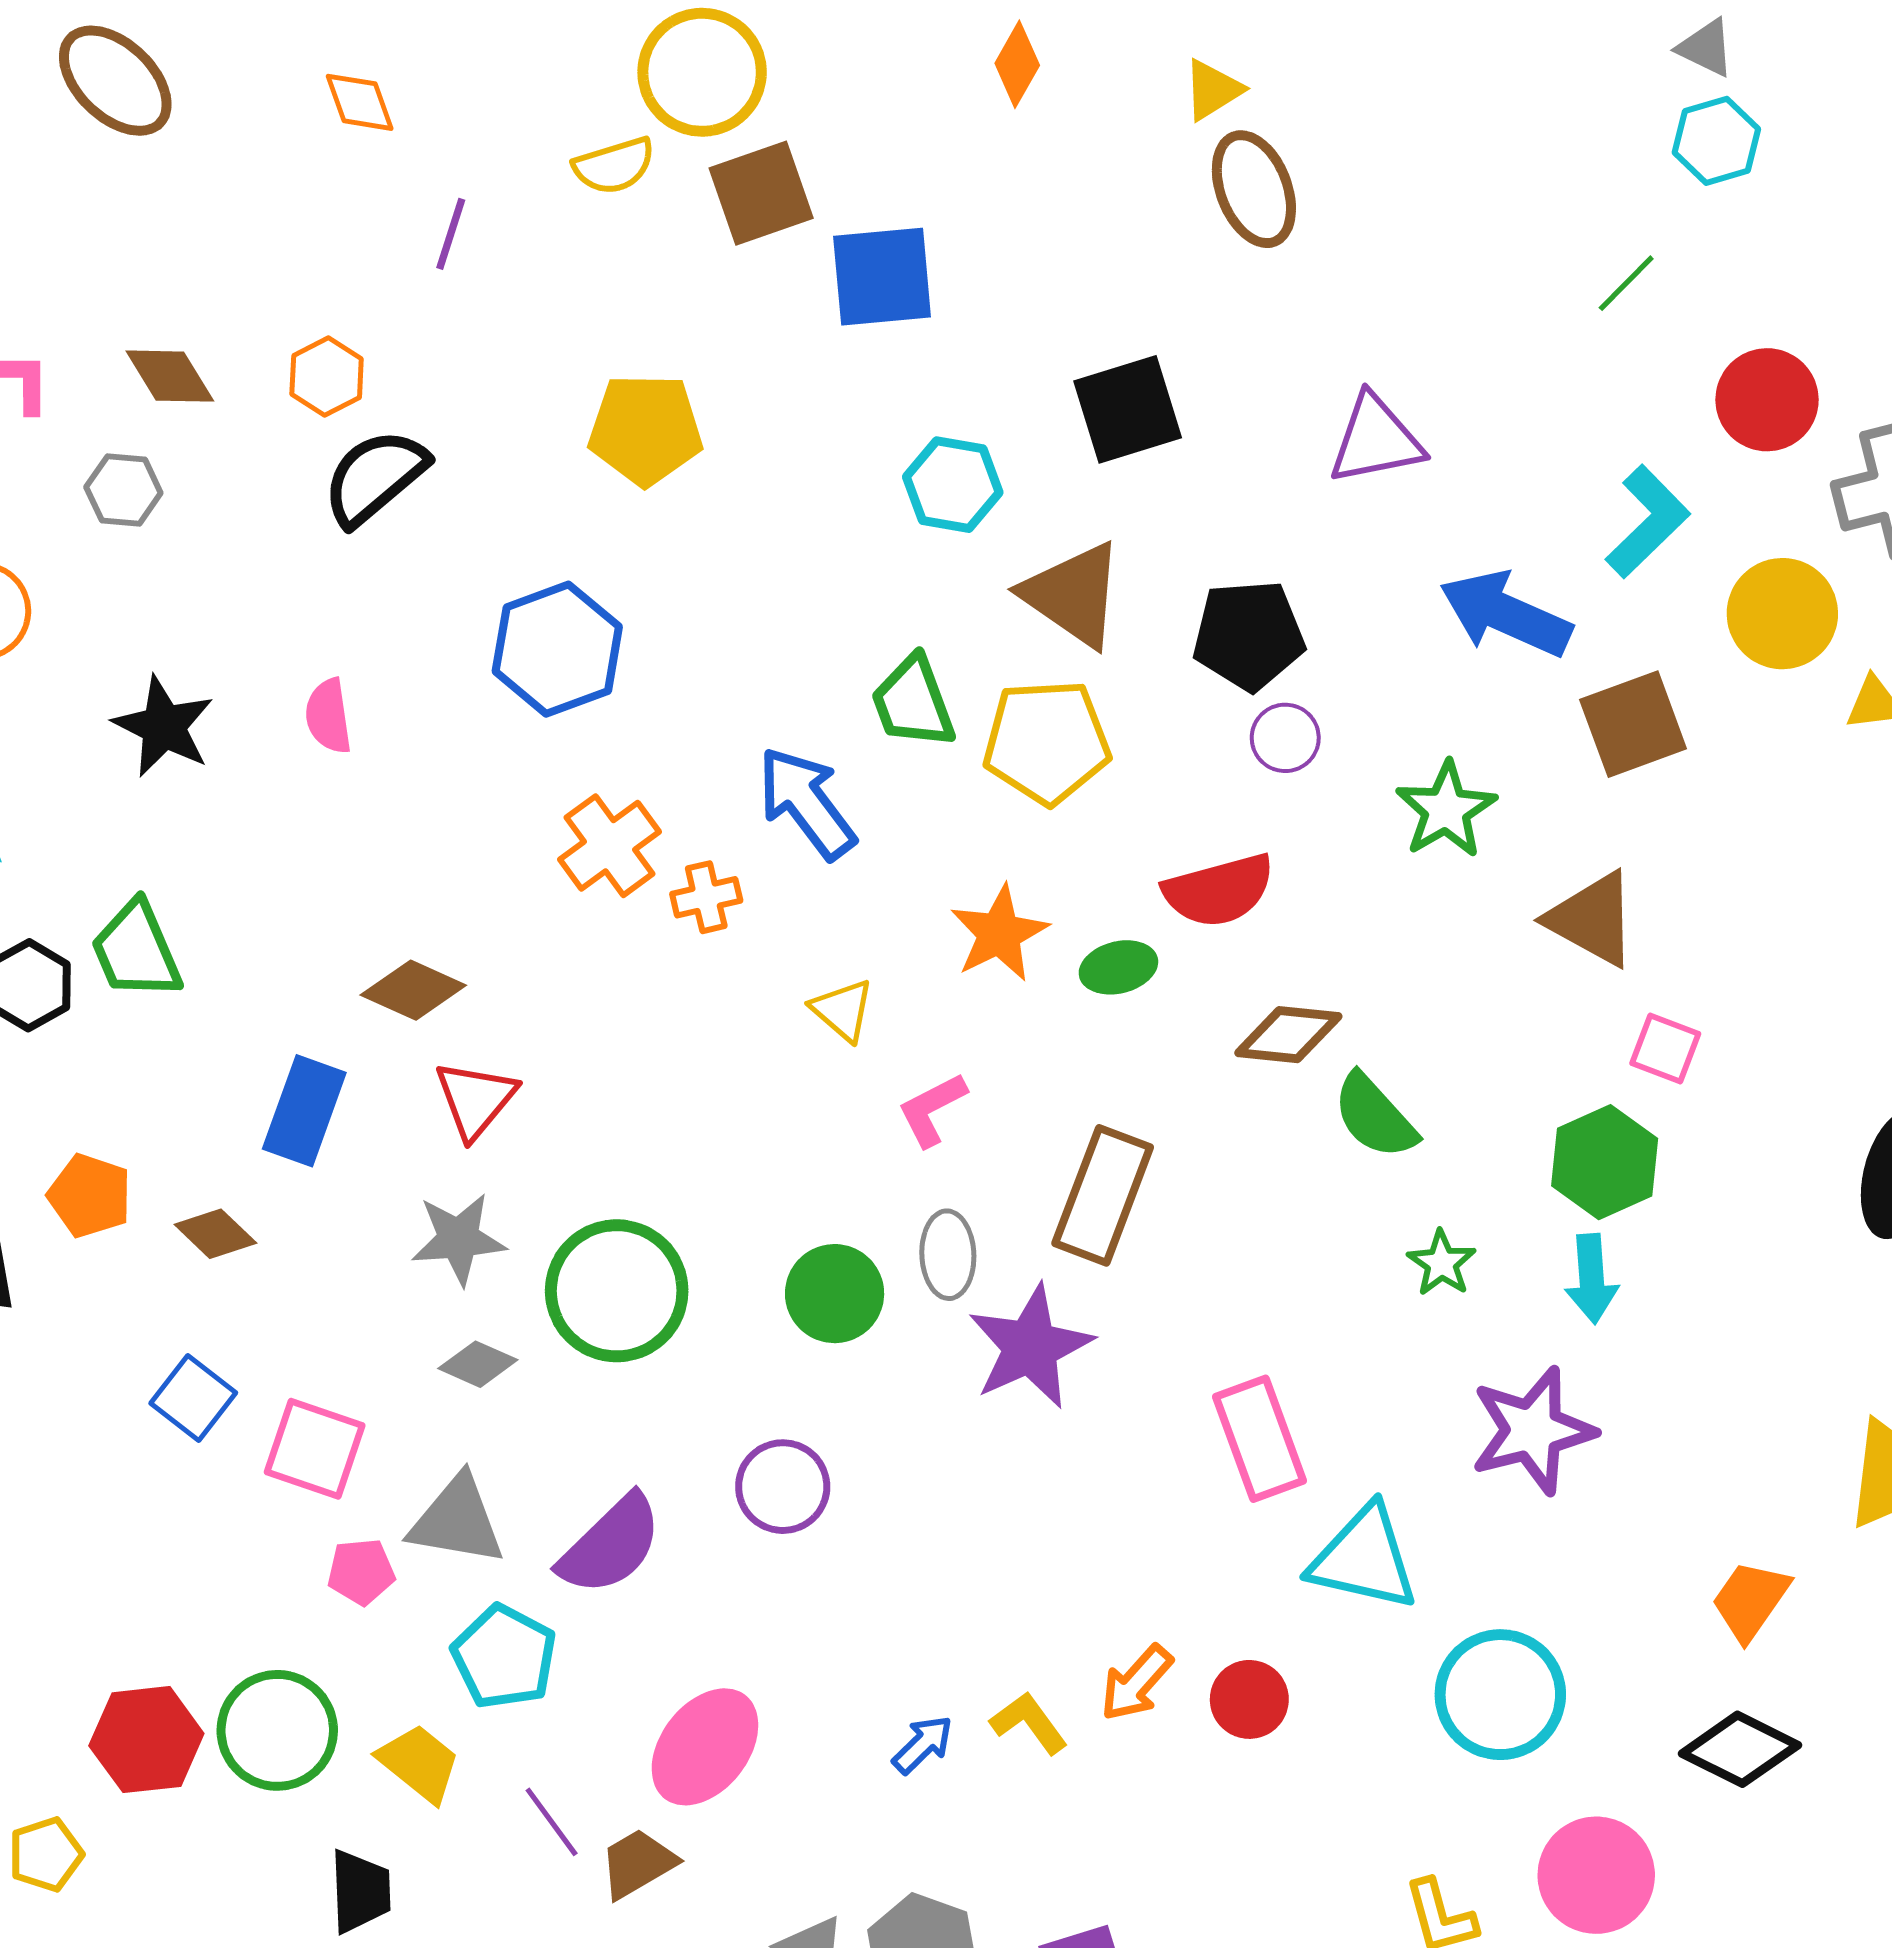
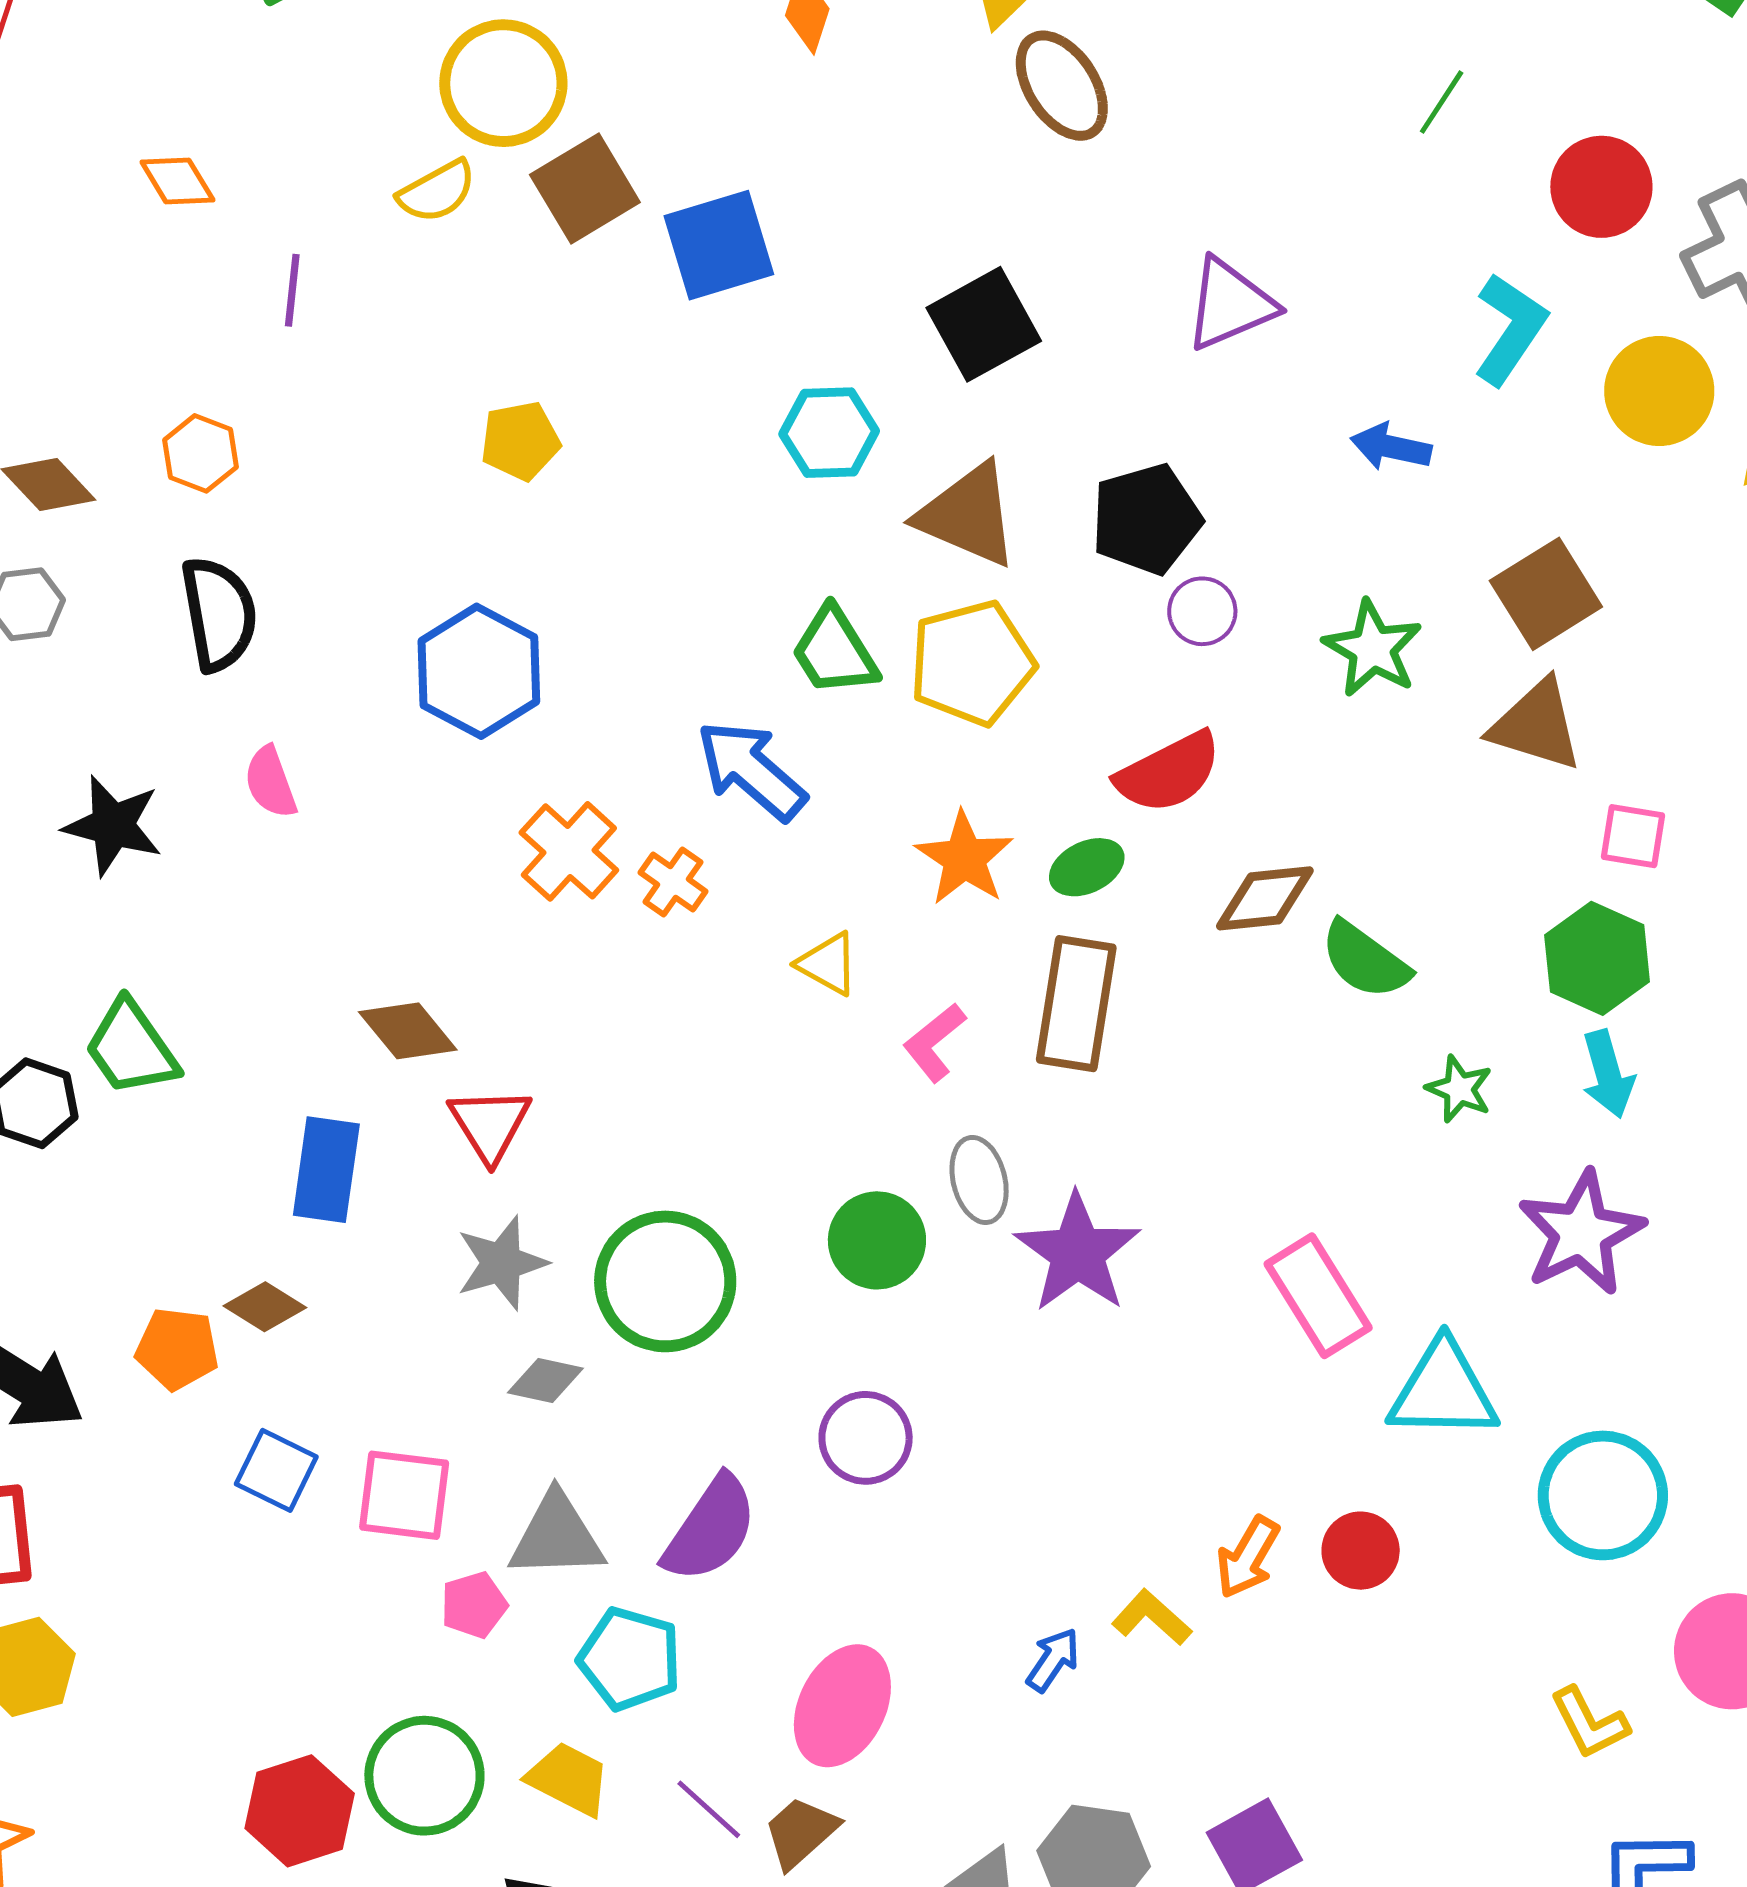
yellow pentagon: (645, 430) -> (520, 441), size x0.7
black semicircle: (375, 477) -> (219, 614), moved, turned 132
blue arrow: (1506, 614) -> (1391, 447), size x0.6
brown square: (1633, 724) -> (1546, 594), moved
orange cross: (706, 897) -> (673, 882), turned -30
brown diamond: (413, 990) -> (408, 1031), turned 38
brown rectangle: (1103, 1195) -> (1076, 1004), moved
orange pentagon: (90, 1196) -> (177, 1349), moved

